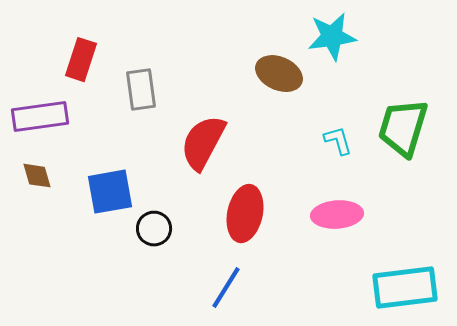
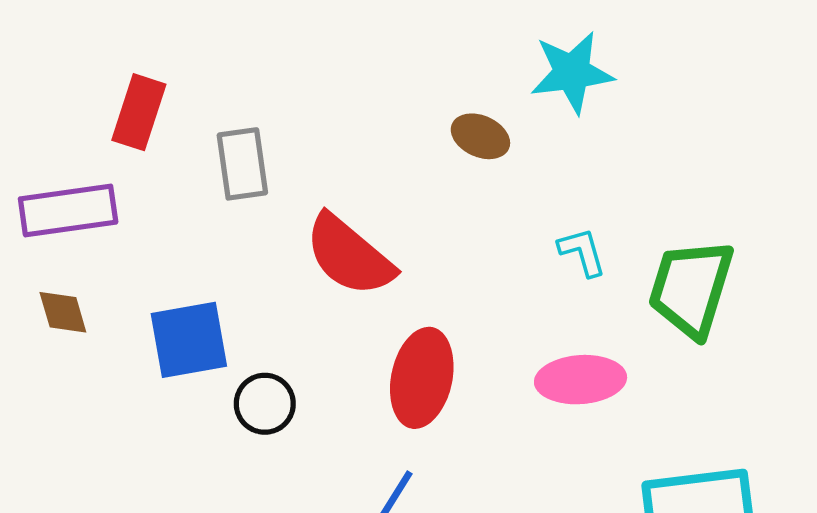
brown ellipse: (279, 74) -> (480, 136), size x0.7
green trapezoid: (403, 128) -> (691, 288), moved
red semicircle: (203, 143) -> (349, 255), turned -78

